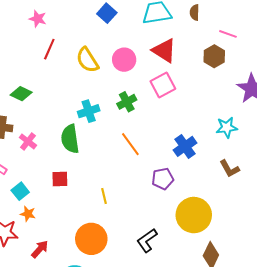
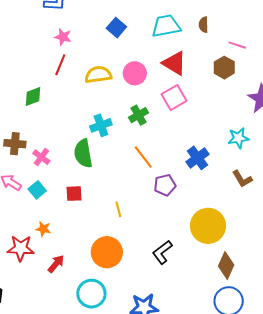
pink star: (38, 19) -> (63, 37), moved
yellow semicircle: (87, 60) -> (98, 75), turned 116
green diamond: (21, 94) -> (33, 97), moved, turned -45
purple pentagon: (163, 179) -> (165, 185), moved
cyan square: (20, 191) -> (37, 190), moved

